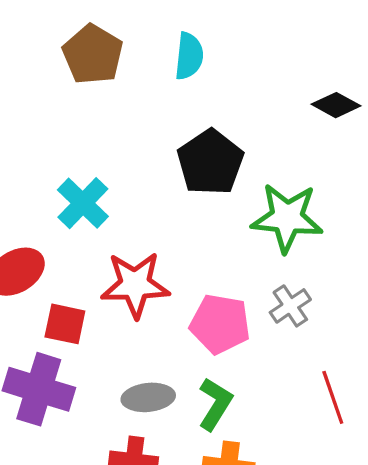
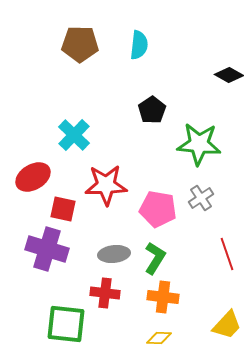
brown pentagon: (93, 54) -> (80, 44), turned -30
black pentagon: (210, 162) -> (152, 110), size x0.7

